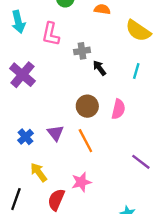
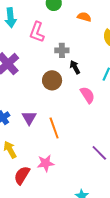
brown circle: (87, 106) -> (52, 80), moved
pink semicircle: (118, 109) -> (87, 95), moved, turned -54

